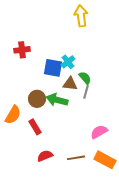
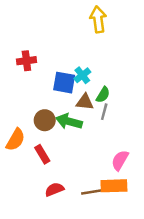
green semicircle: (85, 78) -> (103, 95), turned 72
pink semicircle: (99, 132) -> (120, 160), turned -30
orange rectangle: (105, 160) -> (114, 186), moved, turned -30

